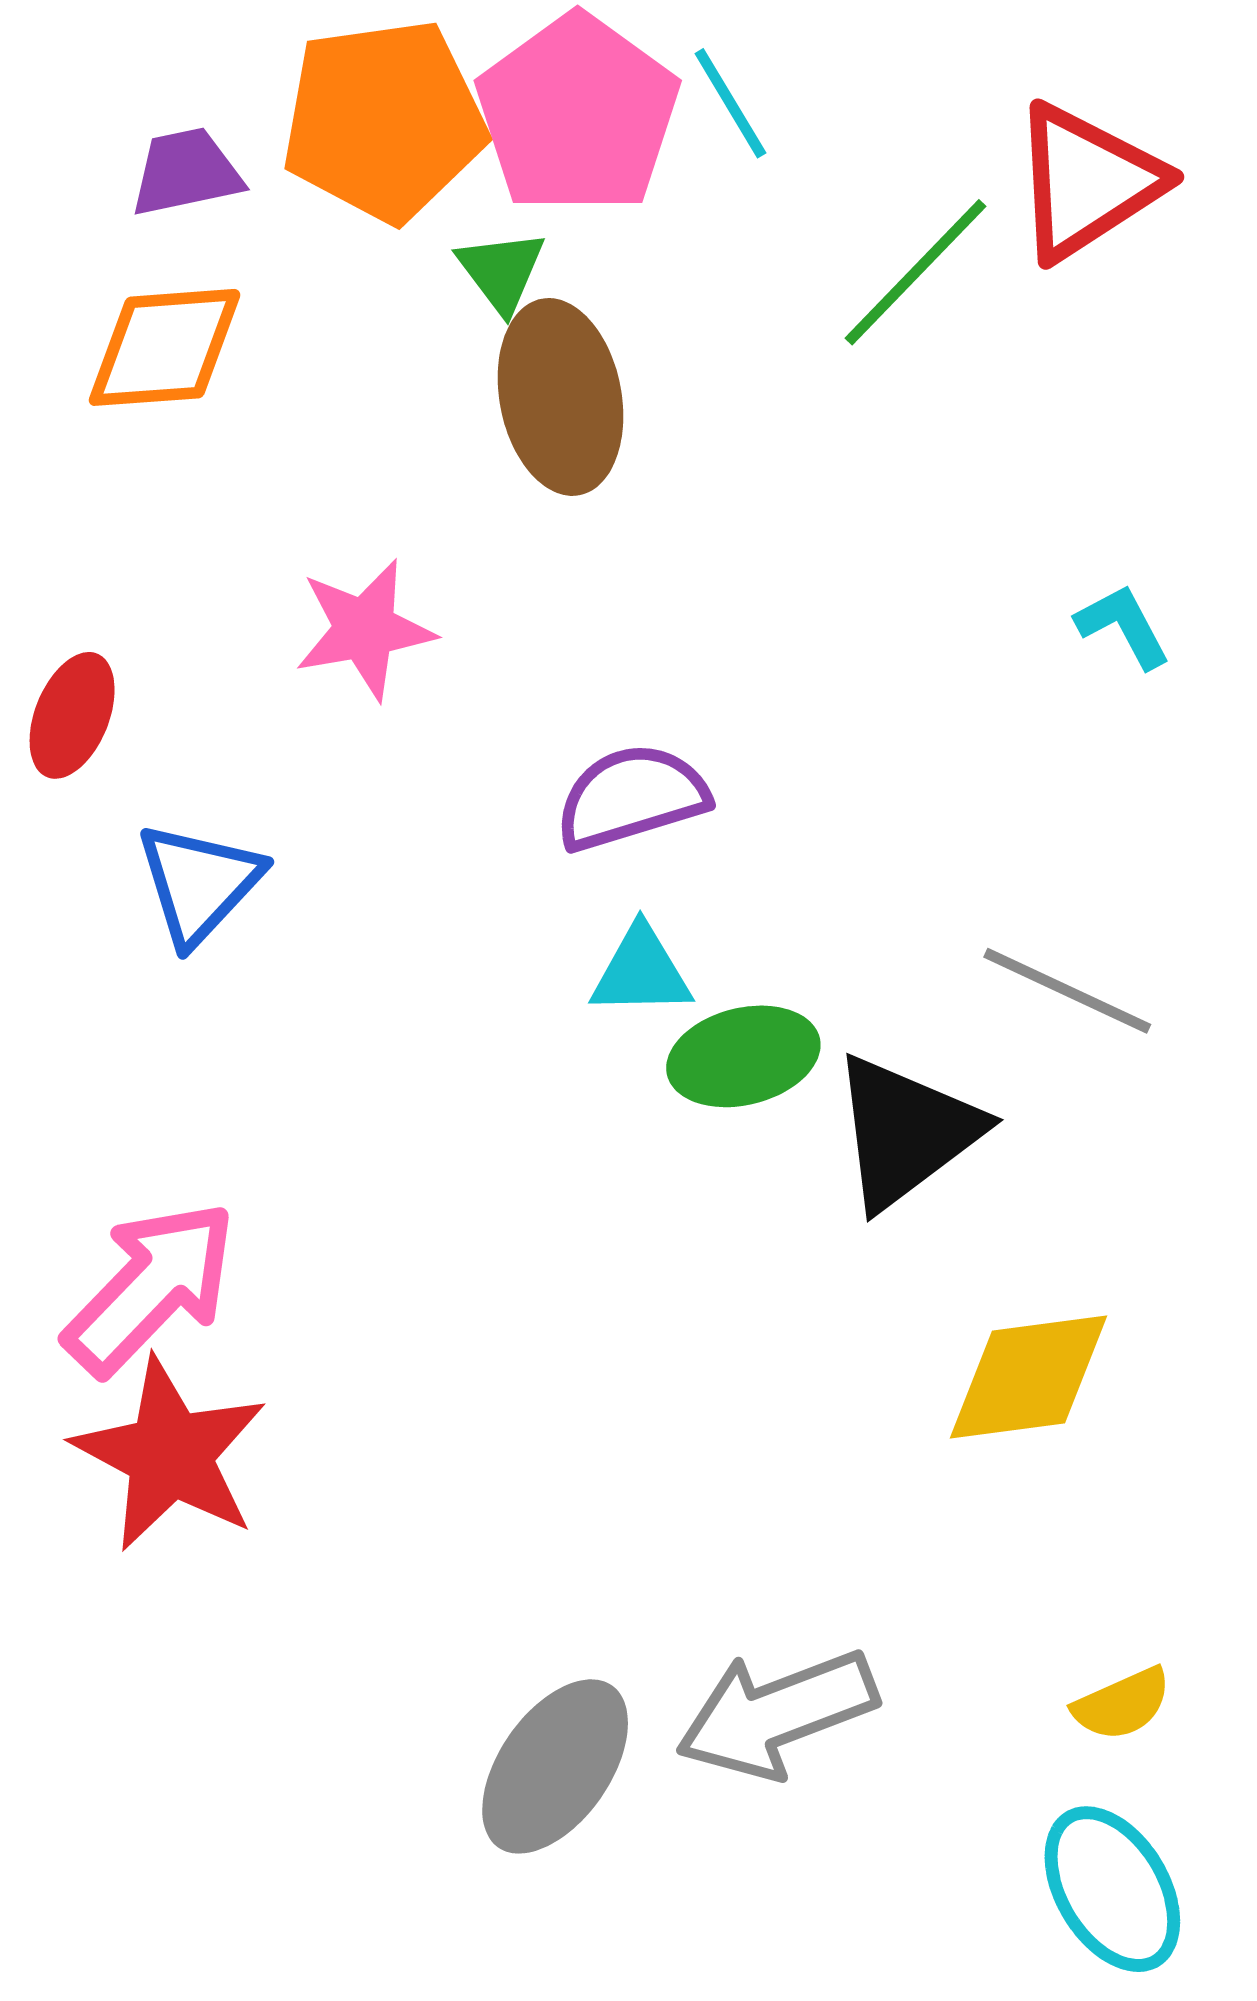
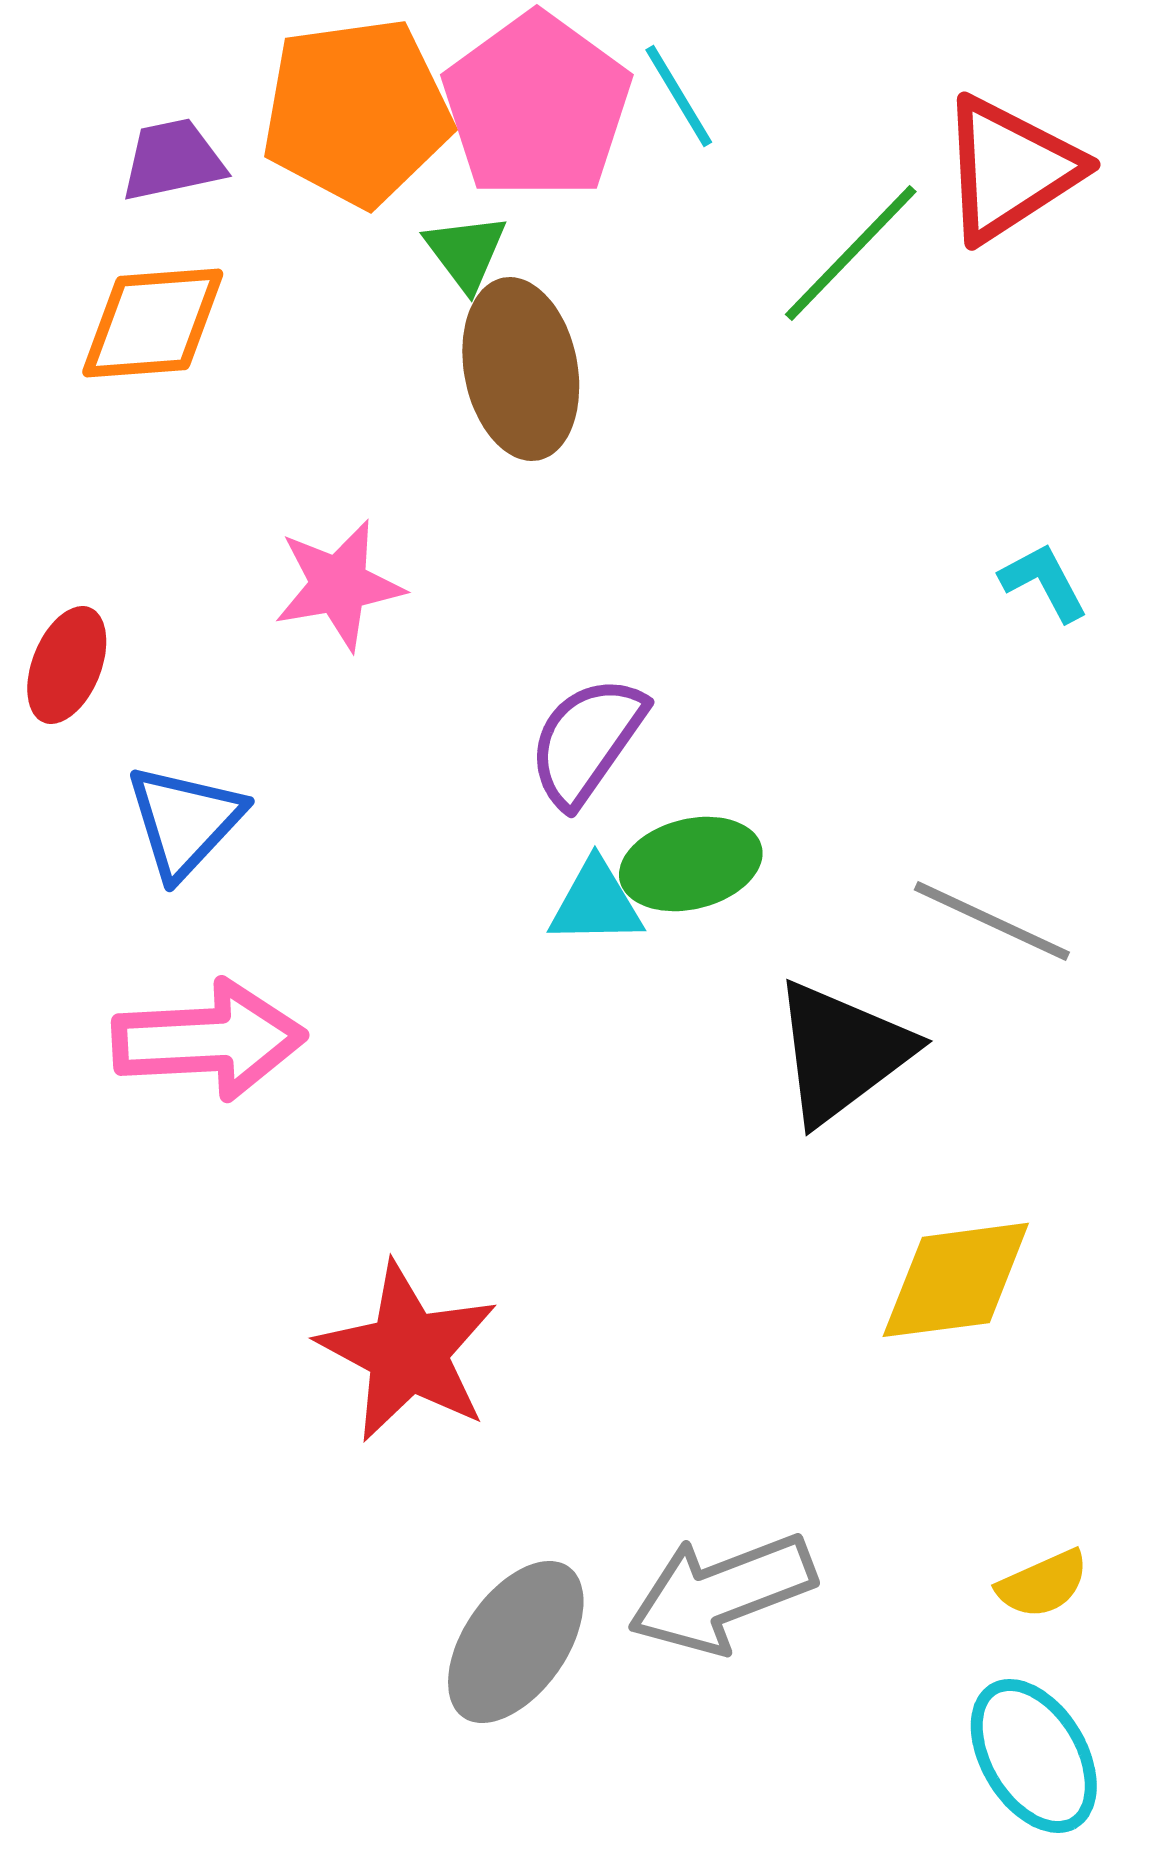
purple semicircle: (631, 797) -> (587, 741), turned -38
green ellipse: (743, 1056) -> (691, 864), moved
pink arrow: (151, 1288) -> (209, 1040), moved, turned 43
red star: (170, 1454) -> (408, 1352), moved

